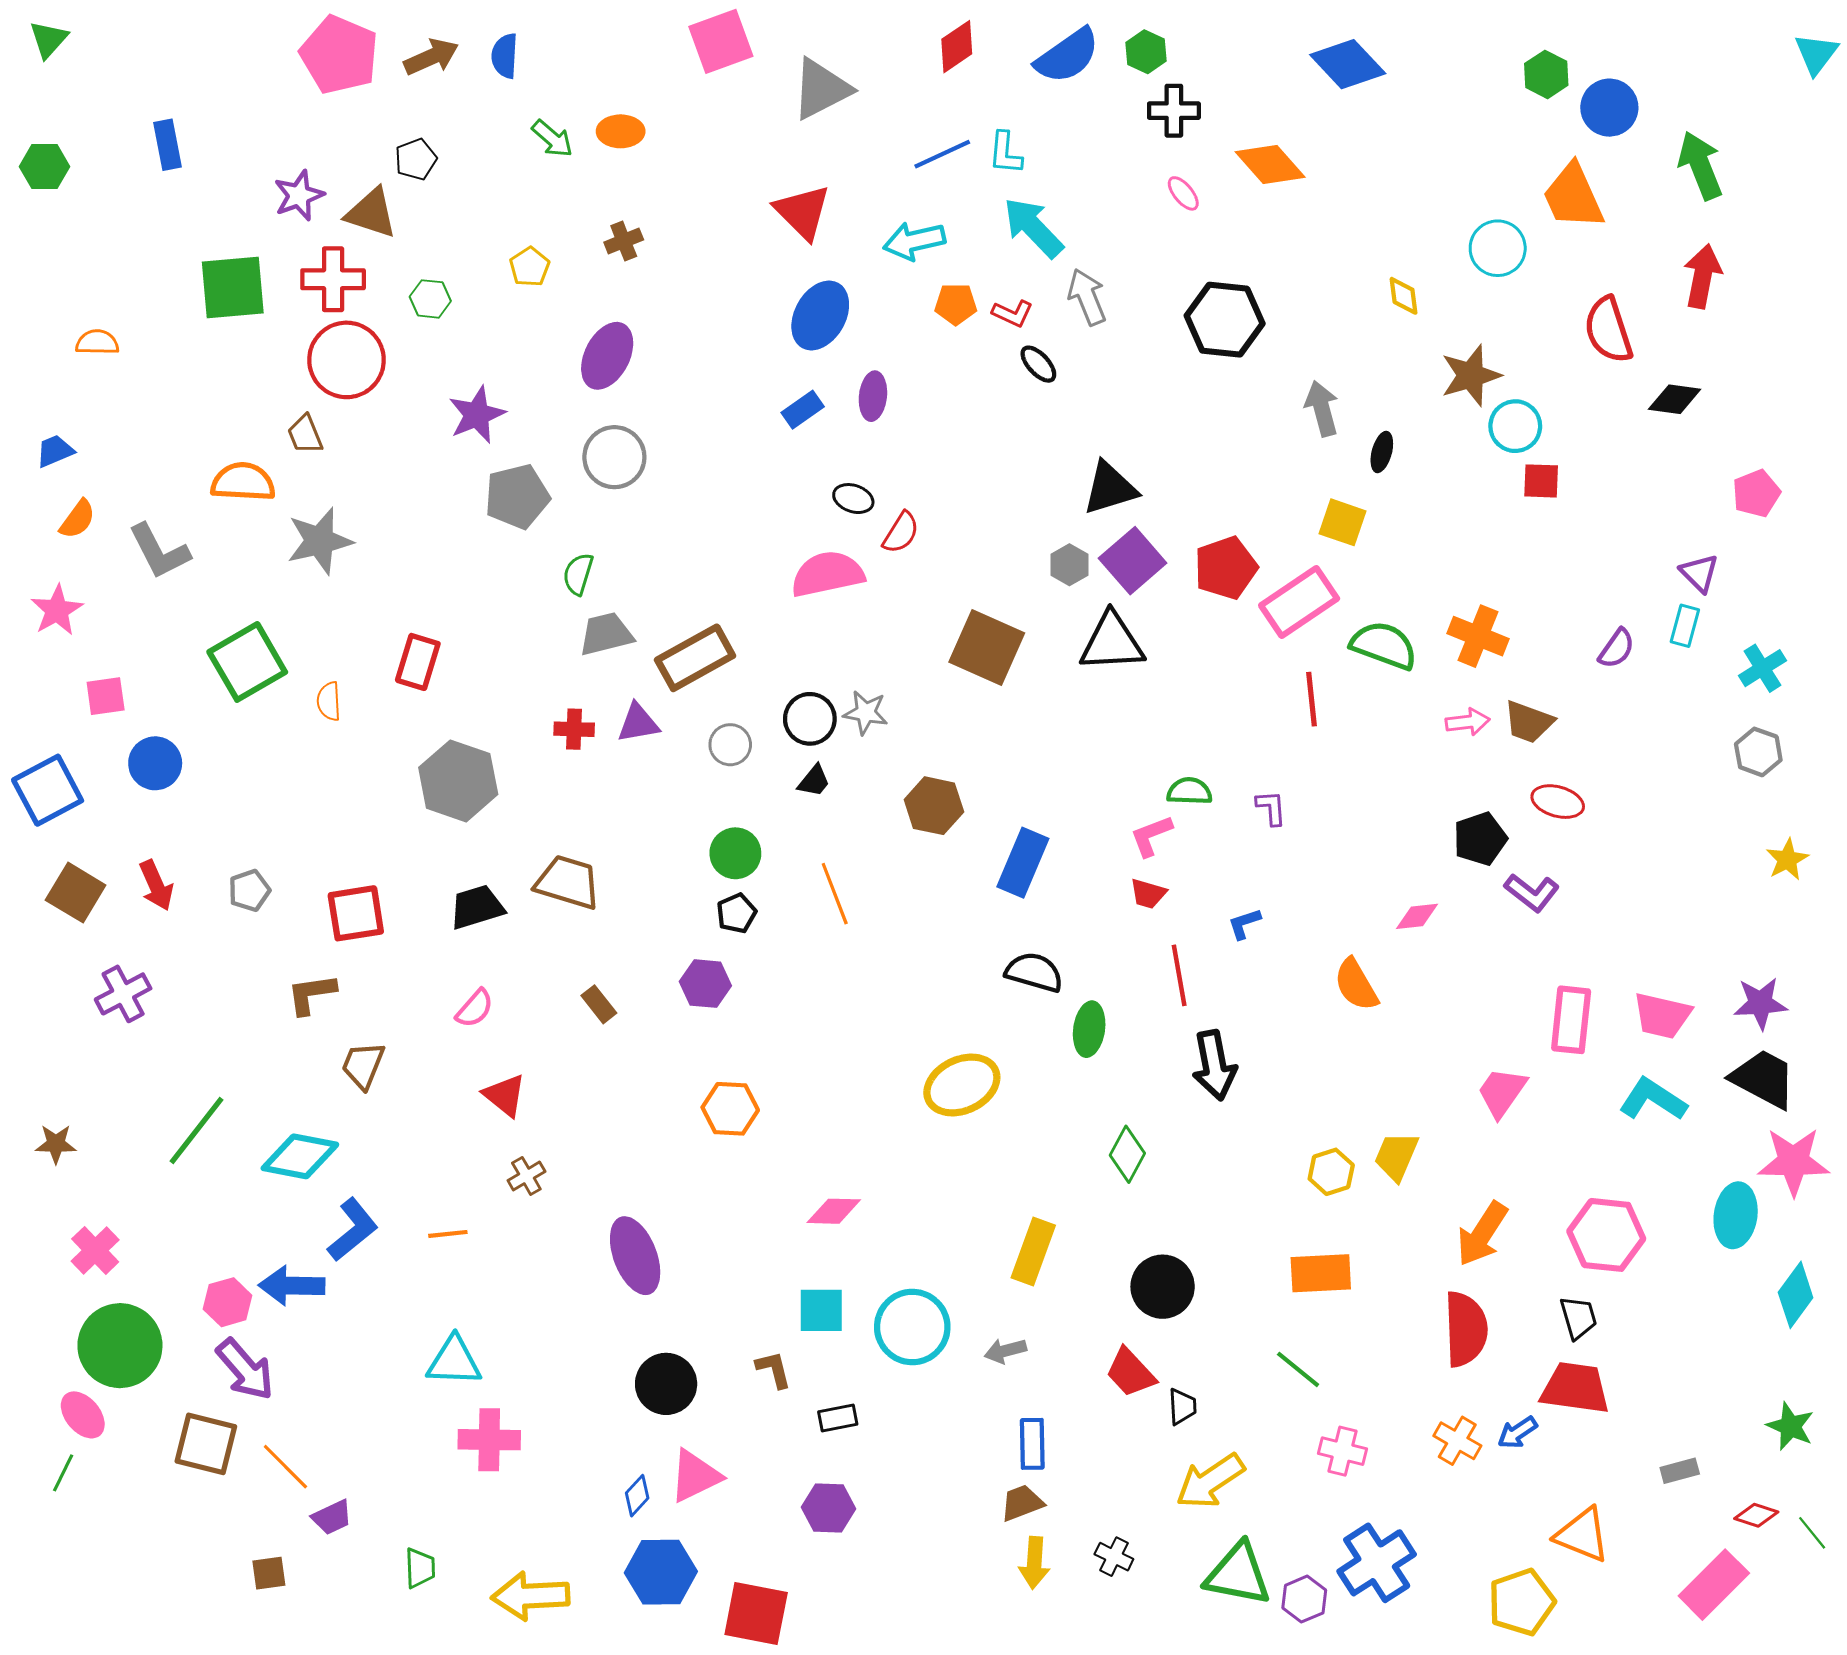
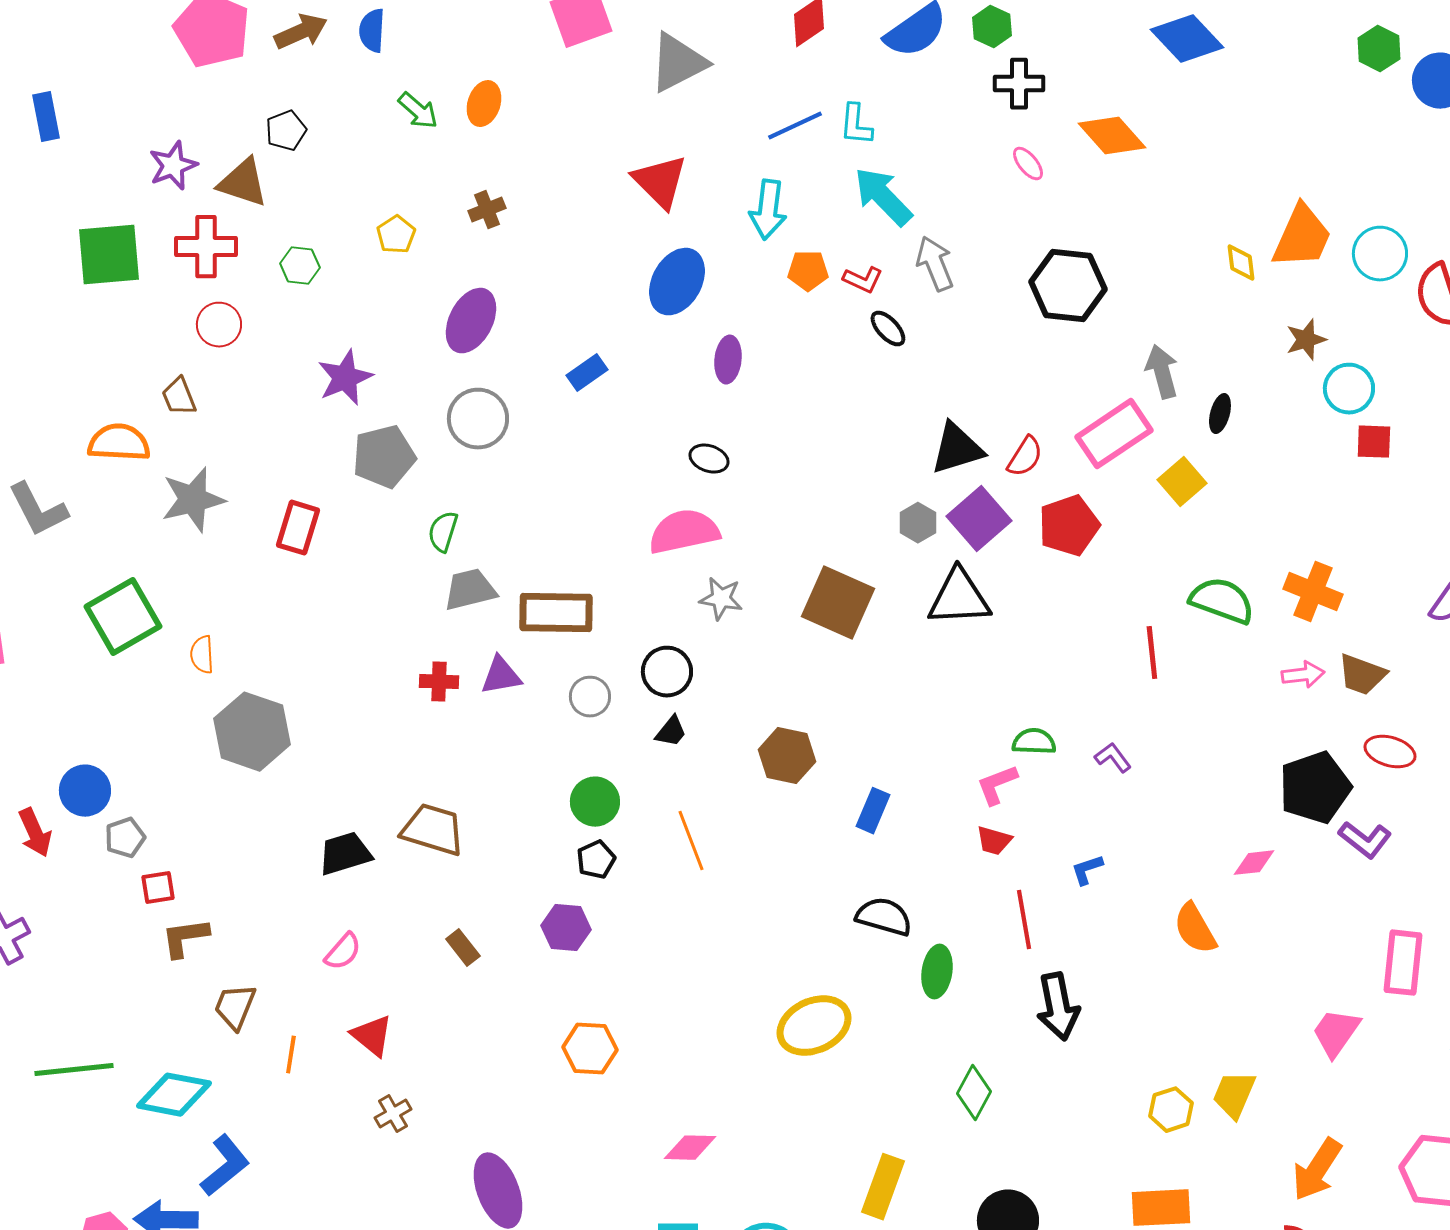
orange ellipse: (621, 131) -> (484, 104), turned -72
orange trapezoid: (1573, 197) -> (1302, 237), moved, turned -132
cyan arrow: (914, 241) -> (768, 210), turned -70
cyan circle: (1498, 248) -> (1380, 254), moved
red circle: (346, 360) -> (219, 325), size x0.6
brown star: (1471, 375) -> (1306, 340), size x0.7
blue rectangle: (803, 410) -> (587, 373), moved
yellow square: (1343, 522) -> (1182, 482), turned 30
red semicircle: (901, 533) -> (1025, 457), moved
pink rectangle: (1299, 602) -> (1114, 434), moved
brown rectangle: (695, 658) -> (556, 613), turned 30
red rectangle: (418, 662) -> (298, 528), moved
gray star: (866, 713) -> (721, 599), moved
blue circle: (155, 763) -> (85, 791), moved
gray hexagon: (458, 781) -> (252, 732), moved
purple L-shape: (1271, 808) -> (1113, 758), turned -33
black pentagon: (1480, 839) -> (1315, 788), size x1.4
blue rectangle: (1023, 863) -> (873, 811), size x0.7
red square: (356, 913) -> (158, 888), moved, size x0.6
green line: (197, 1130) -> (74, 1070), turned 46
orange line: (448, 1234) -> (291, 1055), moved, turned -75

